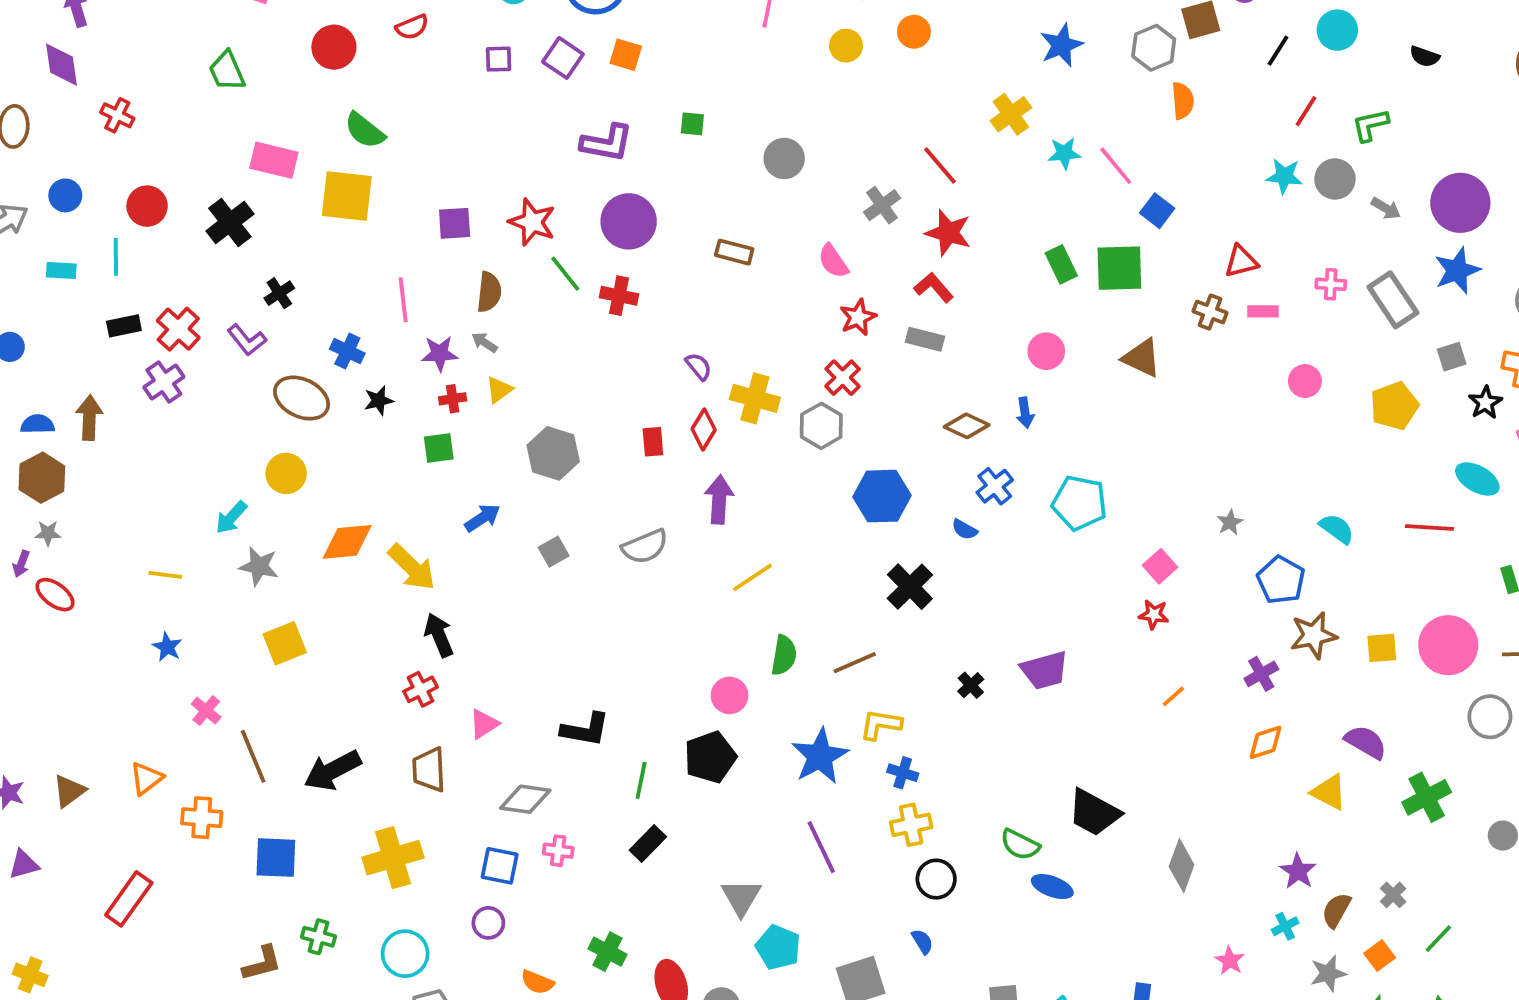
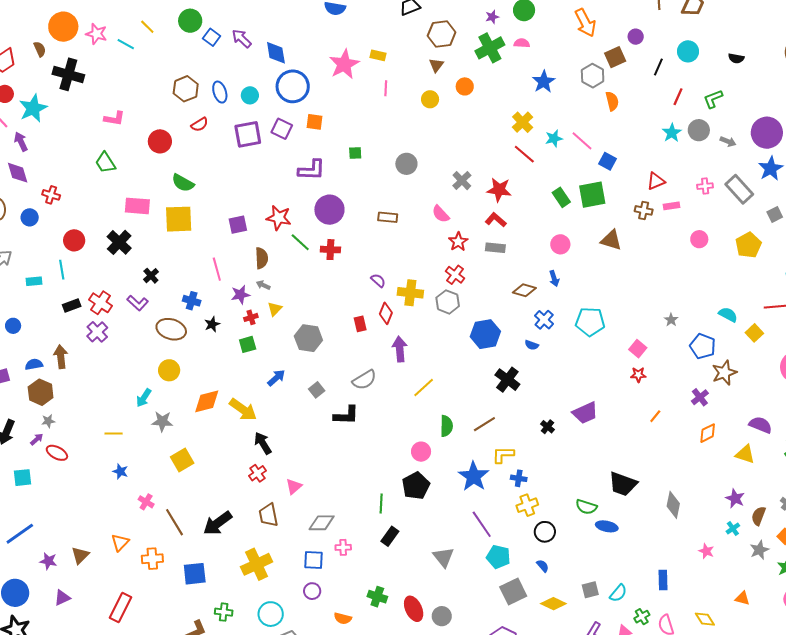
purple square: (499, 59) -> (248, 134), size x1.8
red line: (940, 165) -> (524, 154), moved
cyan star: (1284, 176) -> (672, 133), turned -30
blue circle: (65, 195) -> (30, 217), moved
purple arrow: (21, 564) -> (37, 439), turned -144
yellow square: (1382, 648) -> (754, 333), moved, turned -30
black L-shape: (585, 730) -> (346, 415), moved
cyan pentagon: (778, 947) -> (498, 557), moved

